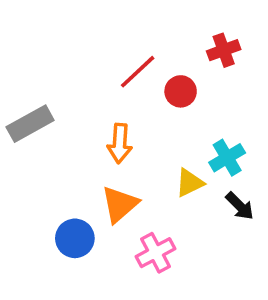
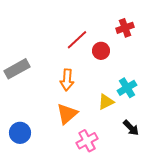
black arrow: (240, 206) -> (131, 128), moved
blue circle: (75, 238) -> (20, 133), moved

